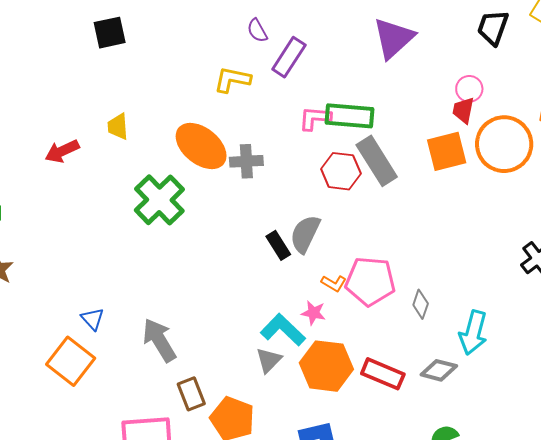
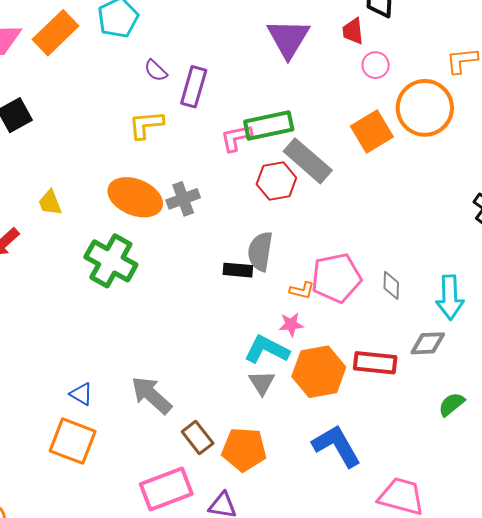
red trapezoid: (463, 110) -> (353, 31), moved
black rectangle: (278, 245) -> (238, 270), turned -36

